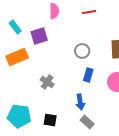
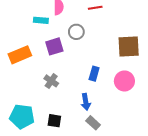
cyan rectangle: (15, 27) -> (41, 20), moved, turned -48
purple square: (39, 36) -> (54, 46), moved
gray circle: (82, 51) -> (76, 32), moved

